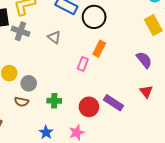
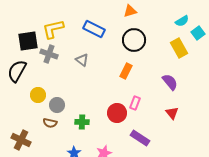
black circle: (94, 17) -> (134, 40), moved
pink rectangle: (83, 64) -> (135, 103), moved
purple rectangle: (113, 103) -> (140, 138), moved
red circle: (89, 107) -> (117, 113), moved

